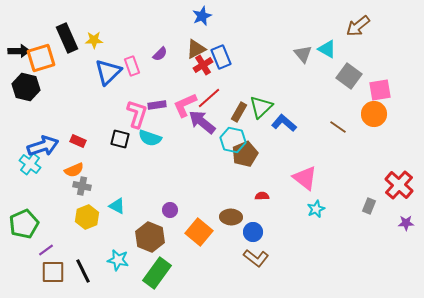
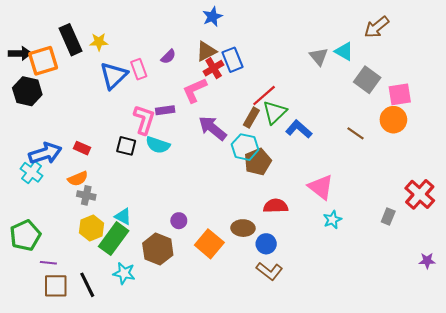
red line: (209, 98) -> (264, 95), moved
pink L-shape: (185, 105) -> (195, 90), moved
red semicircle: (262, 196) -> (276, 206), size x1.6
purple star: (406, 223) -> (427, 261), moved
purple line: (46, 250) -> (48, 263), turned 42
green rectangle: (157, 273) -> (114, 239), moved

